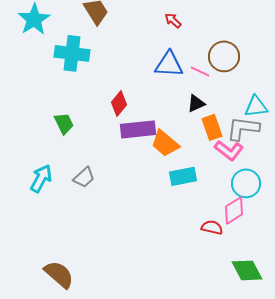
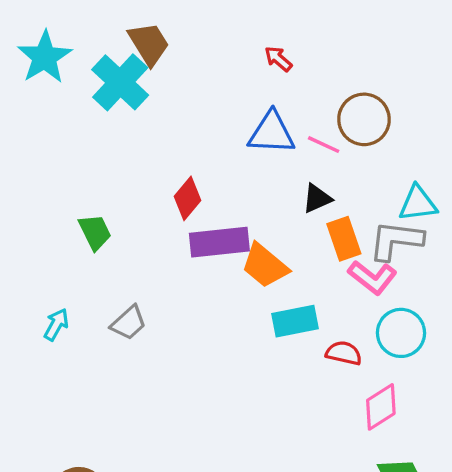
cyan cross: (72, 53) -> (120, 82), moved, turned 36
cyan arrow: (41, 178) -> (56, 325), size x0.7
pink diamond: (234, 210) -> (381, 407), moved
red semicircle: (212, 227) -> (344, 353), moved

